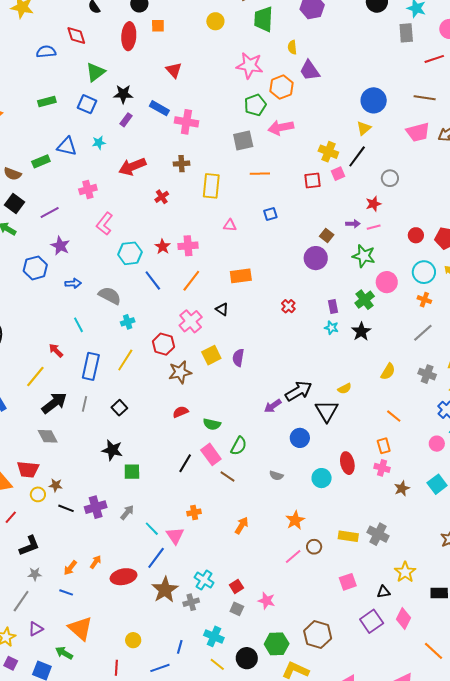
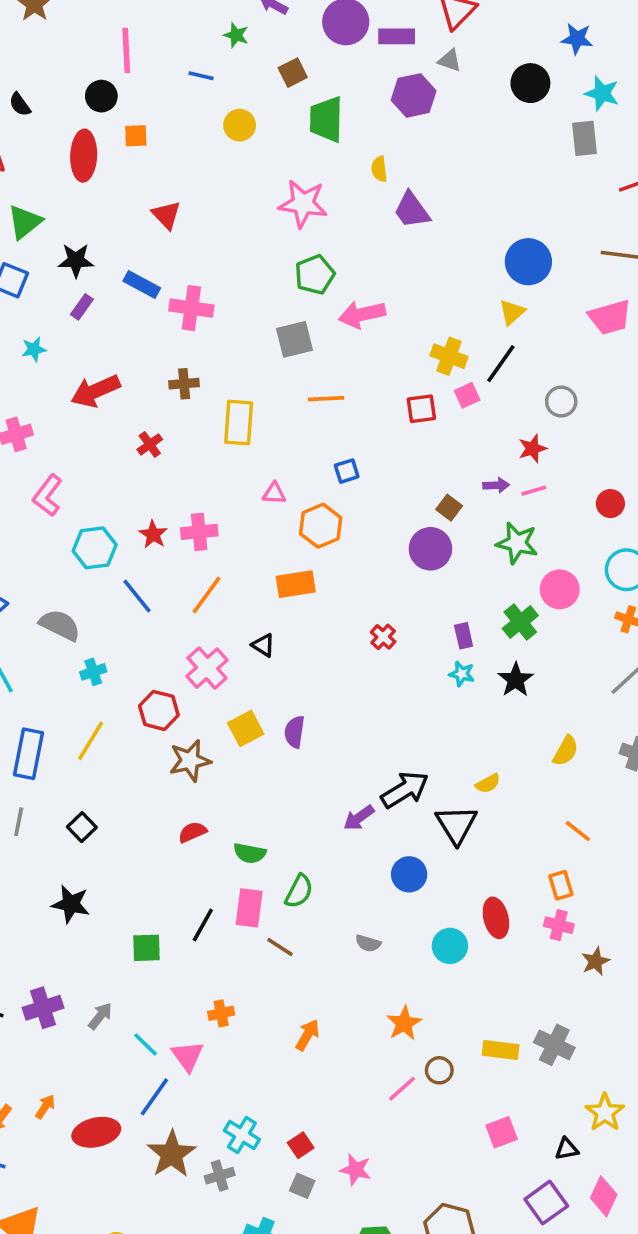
orange hexagon: (281, 87) -> (321, 526), moved
pink rectangle: (211, 454) -> (249, 908), turned 45
green square: (132, 472) -> (147, 948), moved

